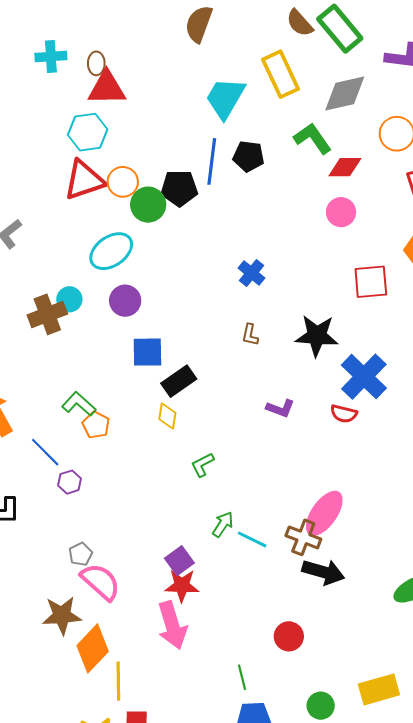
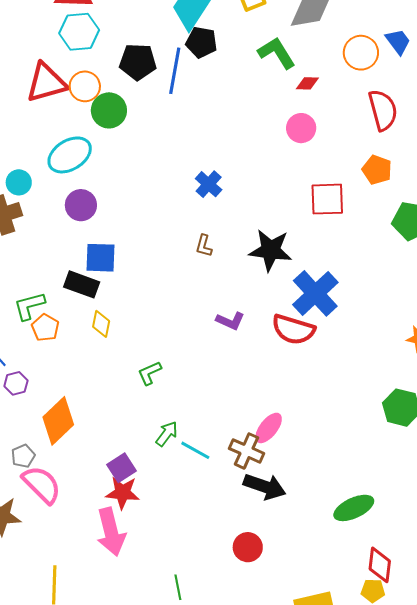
cyan hexagon: (88, 132) -> (79, 32), moved
black pentagon: (248, 156) -> (201, 42), moved
red diamond: (345, 167) -> (307, 83), size x0.7
black pentagon: (179, 188) -> (138, 62), moved
cyan circle: (69, 299) -> (19, 182), moved
black rectangle: (179, 381) -> (82, 284), moved, turned 52
green L-shape: (79, 404) -> (29, 306), turned -60
red semicircle: (344, 414) -> (293, 329), size x1.6
yellow diamond: (167, 416) -> (101, 324), moved
pink ellipse: (324, 513) -> (269, 428), size x0.7
red circle: (289, 636) -> (248, 547), moved
orange diamond: (93, 648) -> (58, 421), moved

